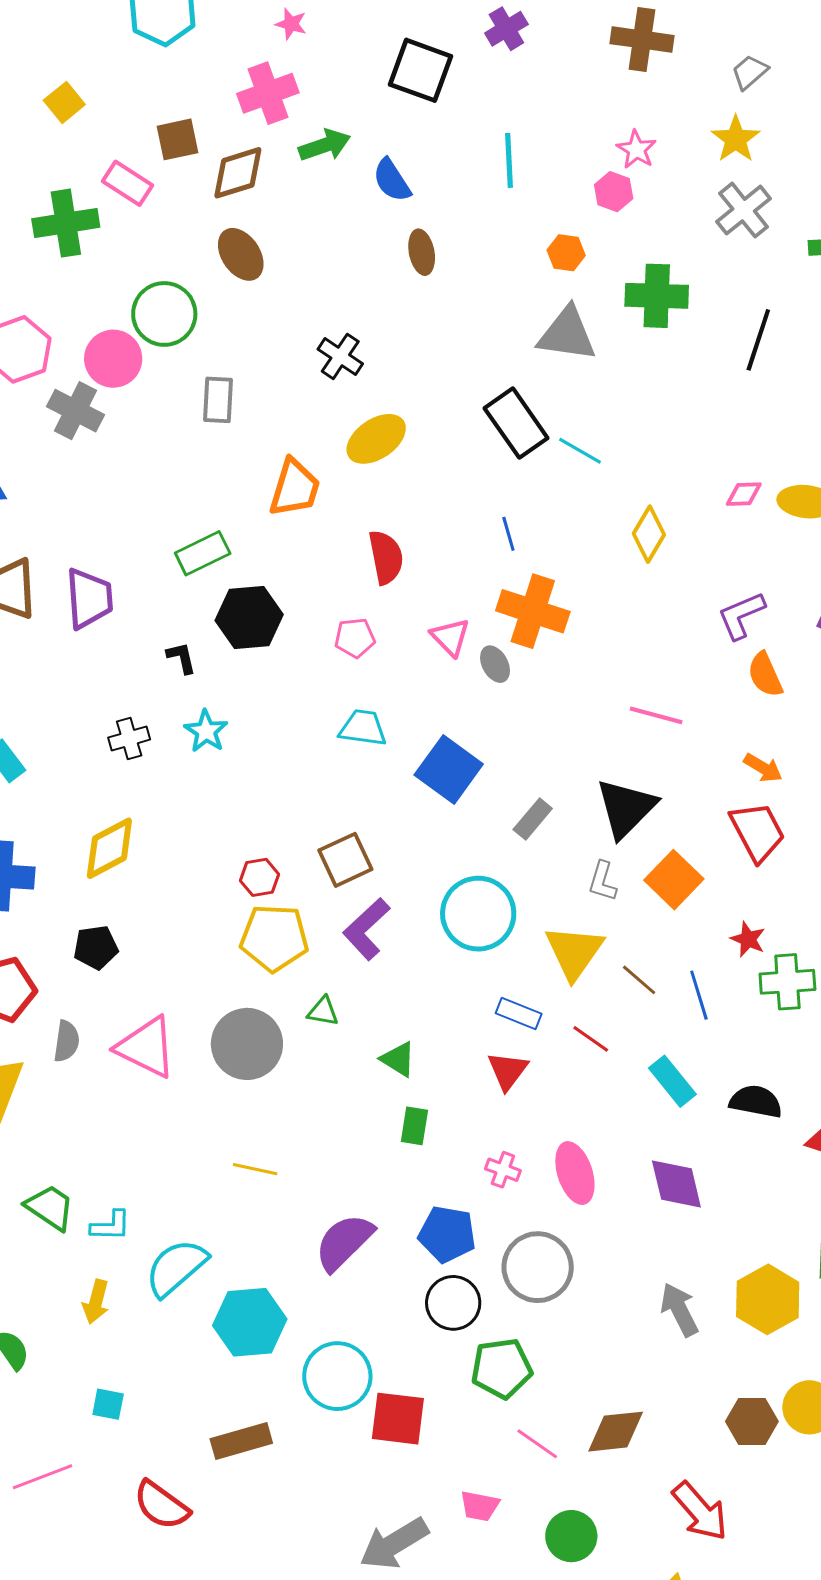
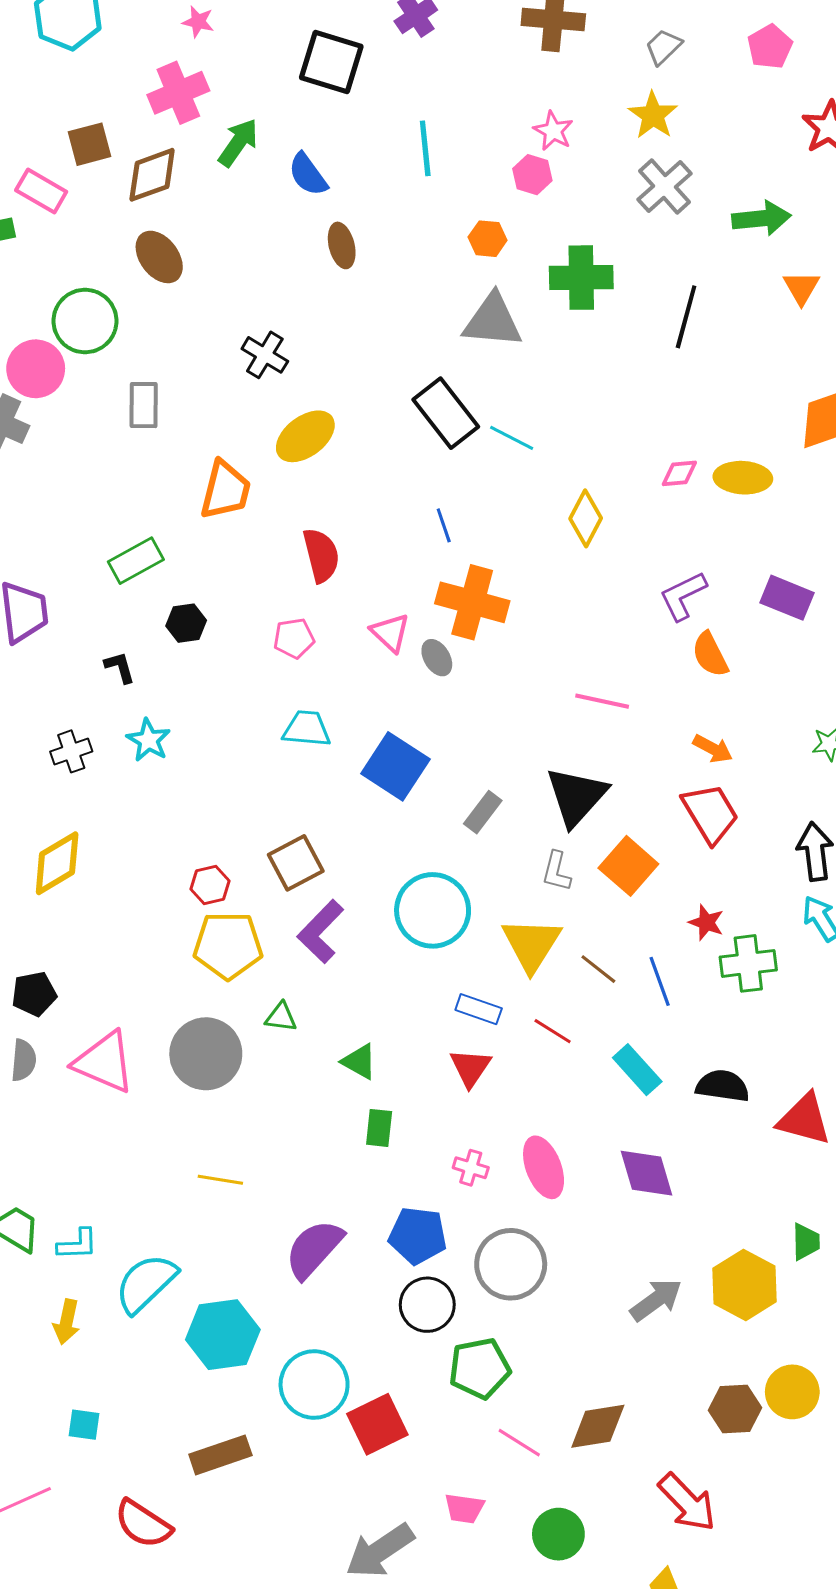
green arrow: (325, 145) -> (238, 143), turned -33
black hexagon: (249, 618) -> (186, 623), size x0.6
black pentagon: (96, 947) -> (34, 994), moved
gray arrow: (679, 1310) -> (656, 1300), turned 84
red square: (398, 1419) -> (377, 1424), turned -30

